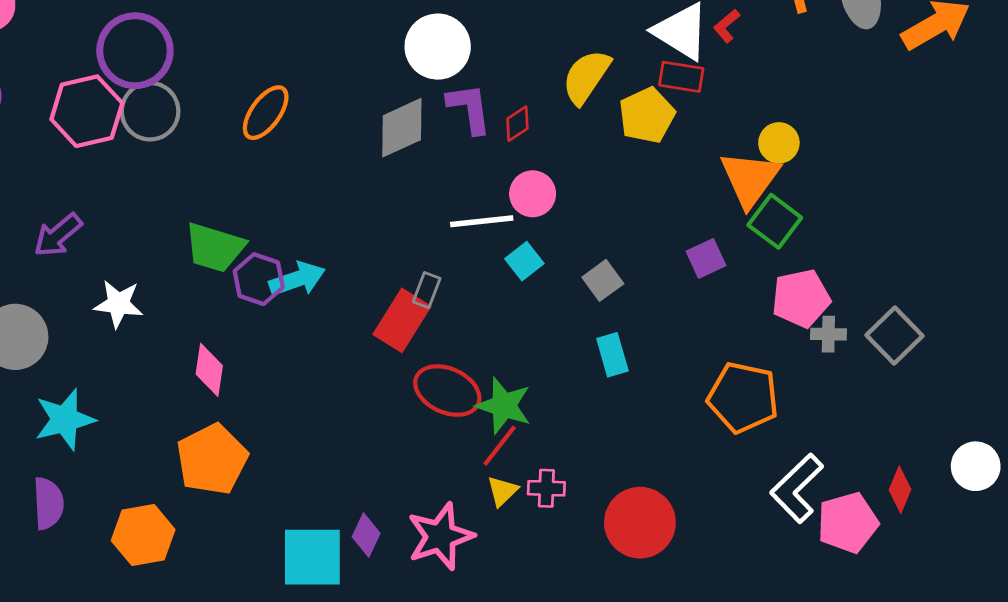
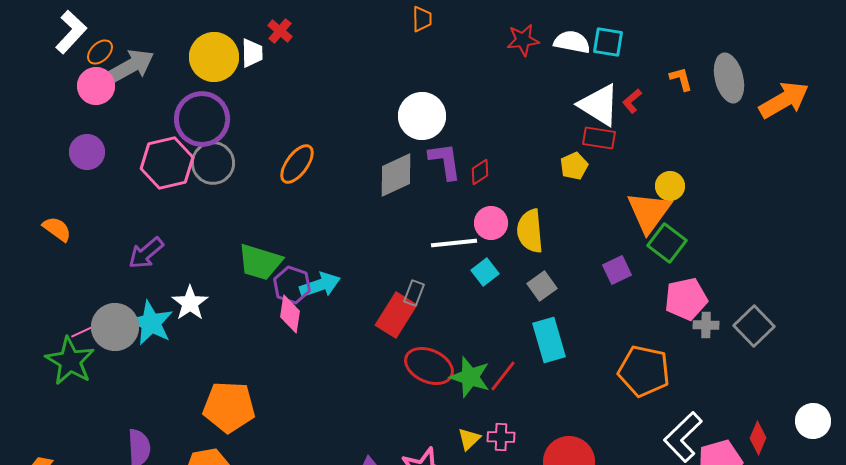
yellow semicircle: (586, 77) -> (530, 231), moved, turned -39
yellow pentagon: (647, 115) -> (574, 166), size x0.7
white star: (118, 304) -> (190, 303), turned 30
cyan rectangle: (612, 355) -> (549, 340), size x1.4
pink diamond: (209, 370) -> (290, 314), moved
cyan star: (65, 419) -> (151, 323), moved, turned -30
red line: (500, 446) -> (503, 376), moved
orange pentagon: (212, 459) -> (229, 407), moved, turned 30

